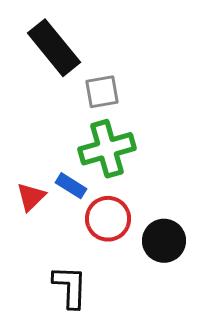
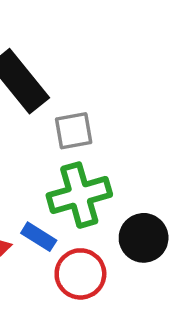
black circle: (164, 241) -> (144, 238), moved

